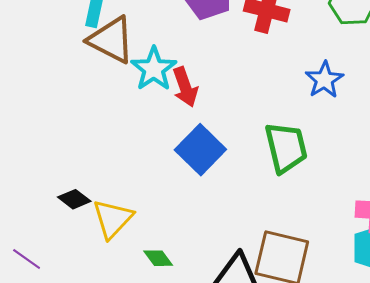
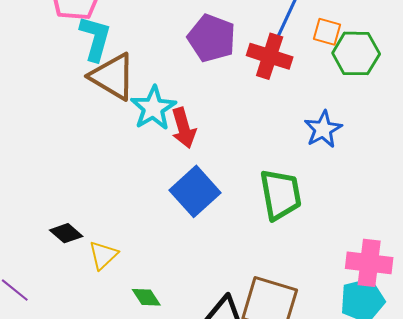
yellow triangle: (113, 219) -> (103, 255), size x0.7

